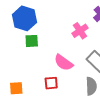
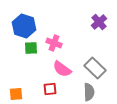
pink cross: (80, 31) -> (54, 43), moved, turned -35

